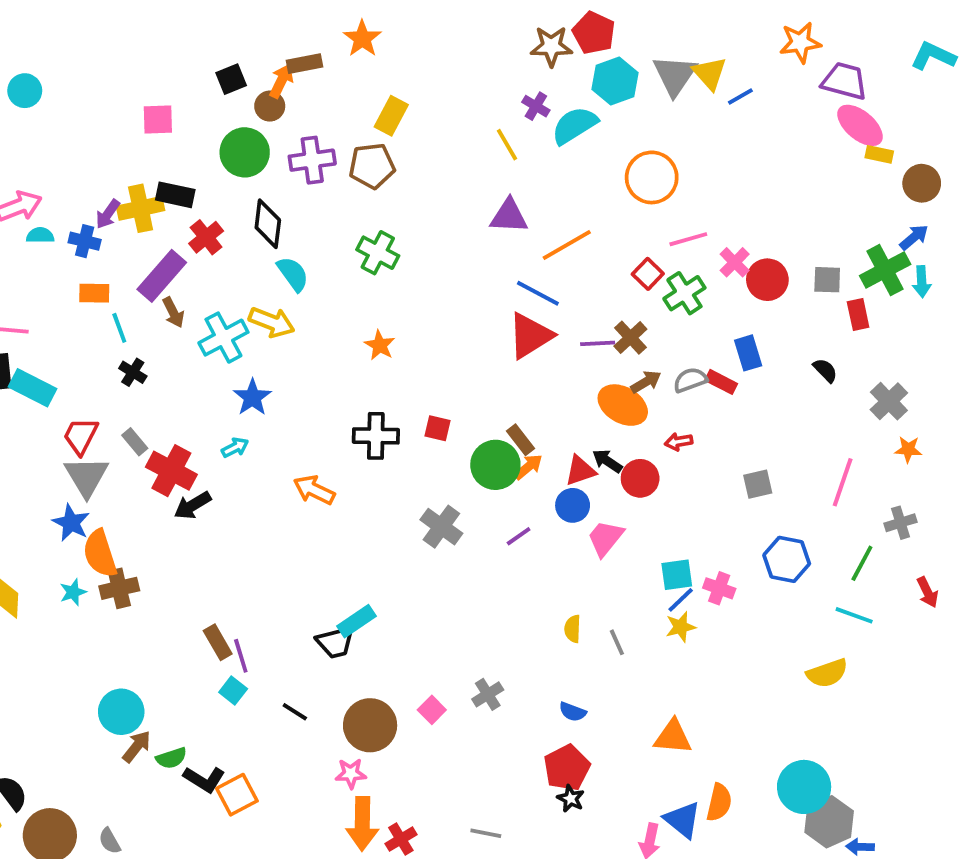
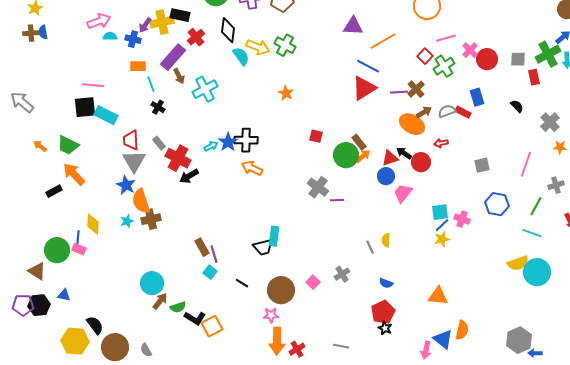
yellow arrow: (272, 322) -> (258, 47), moved
blue star: (252, 397) -> (228, 142), moved
red trapezoid: (81, 436) -> (131, 140), turned -30
black cross: (376, 436) -> (246, 140), moved
purple line: (519, 536) -> (337, 200), moved, turned 32
cyan rectangle: (357, 621) -> (274, 236), turned -48
gray line: (617, 642) -> (370, 247), moved
cyan circle: (804, 787) -> (537, 272), moved

